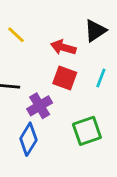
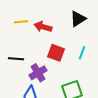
yellow line: (16, 35) -> (21, 22), turned -48
red arrow: (63, 47) -> (43, 27), moved

